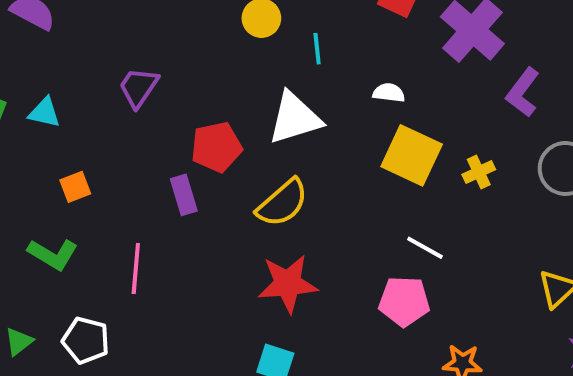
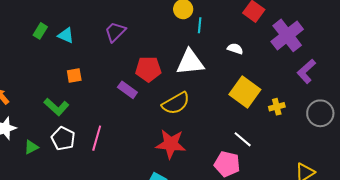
cyan line: (317, 49) -> (200, 25), moved
white semicircle: (389, 93) -> (235, 49), moved
purple rectangle: (184, 195) -> (127, 90), turned -48
pink line: (136, 269) -> (97, 138), moved
white pentagon: (86, 340) -> (63, 138), moved

